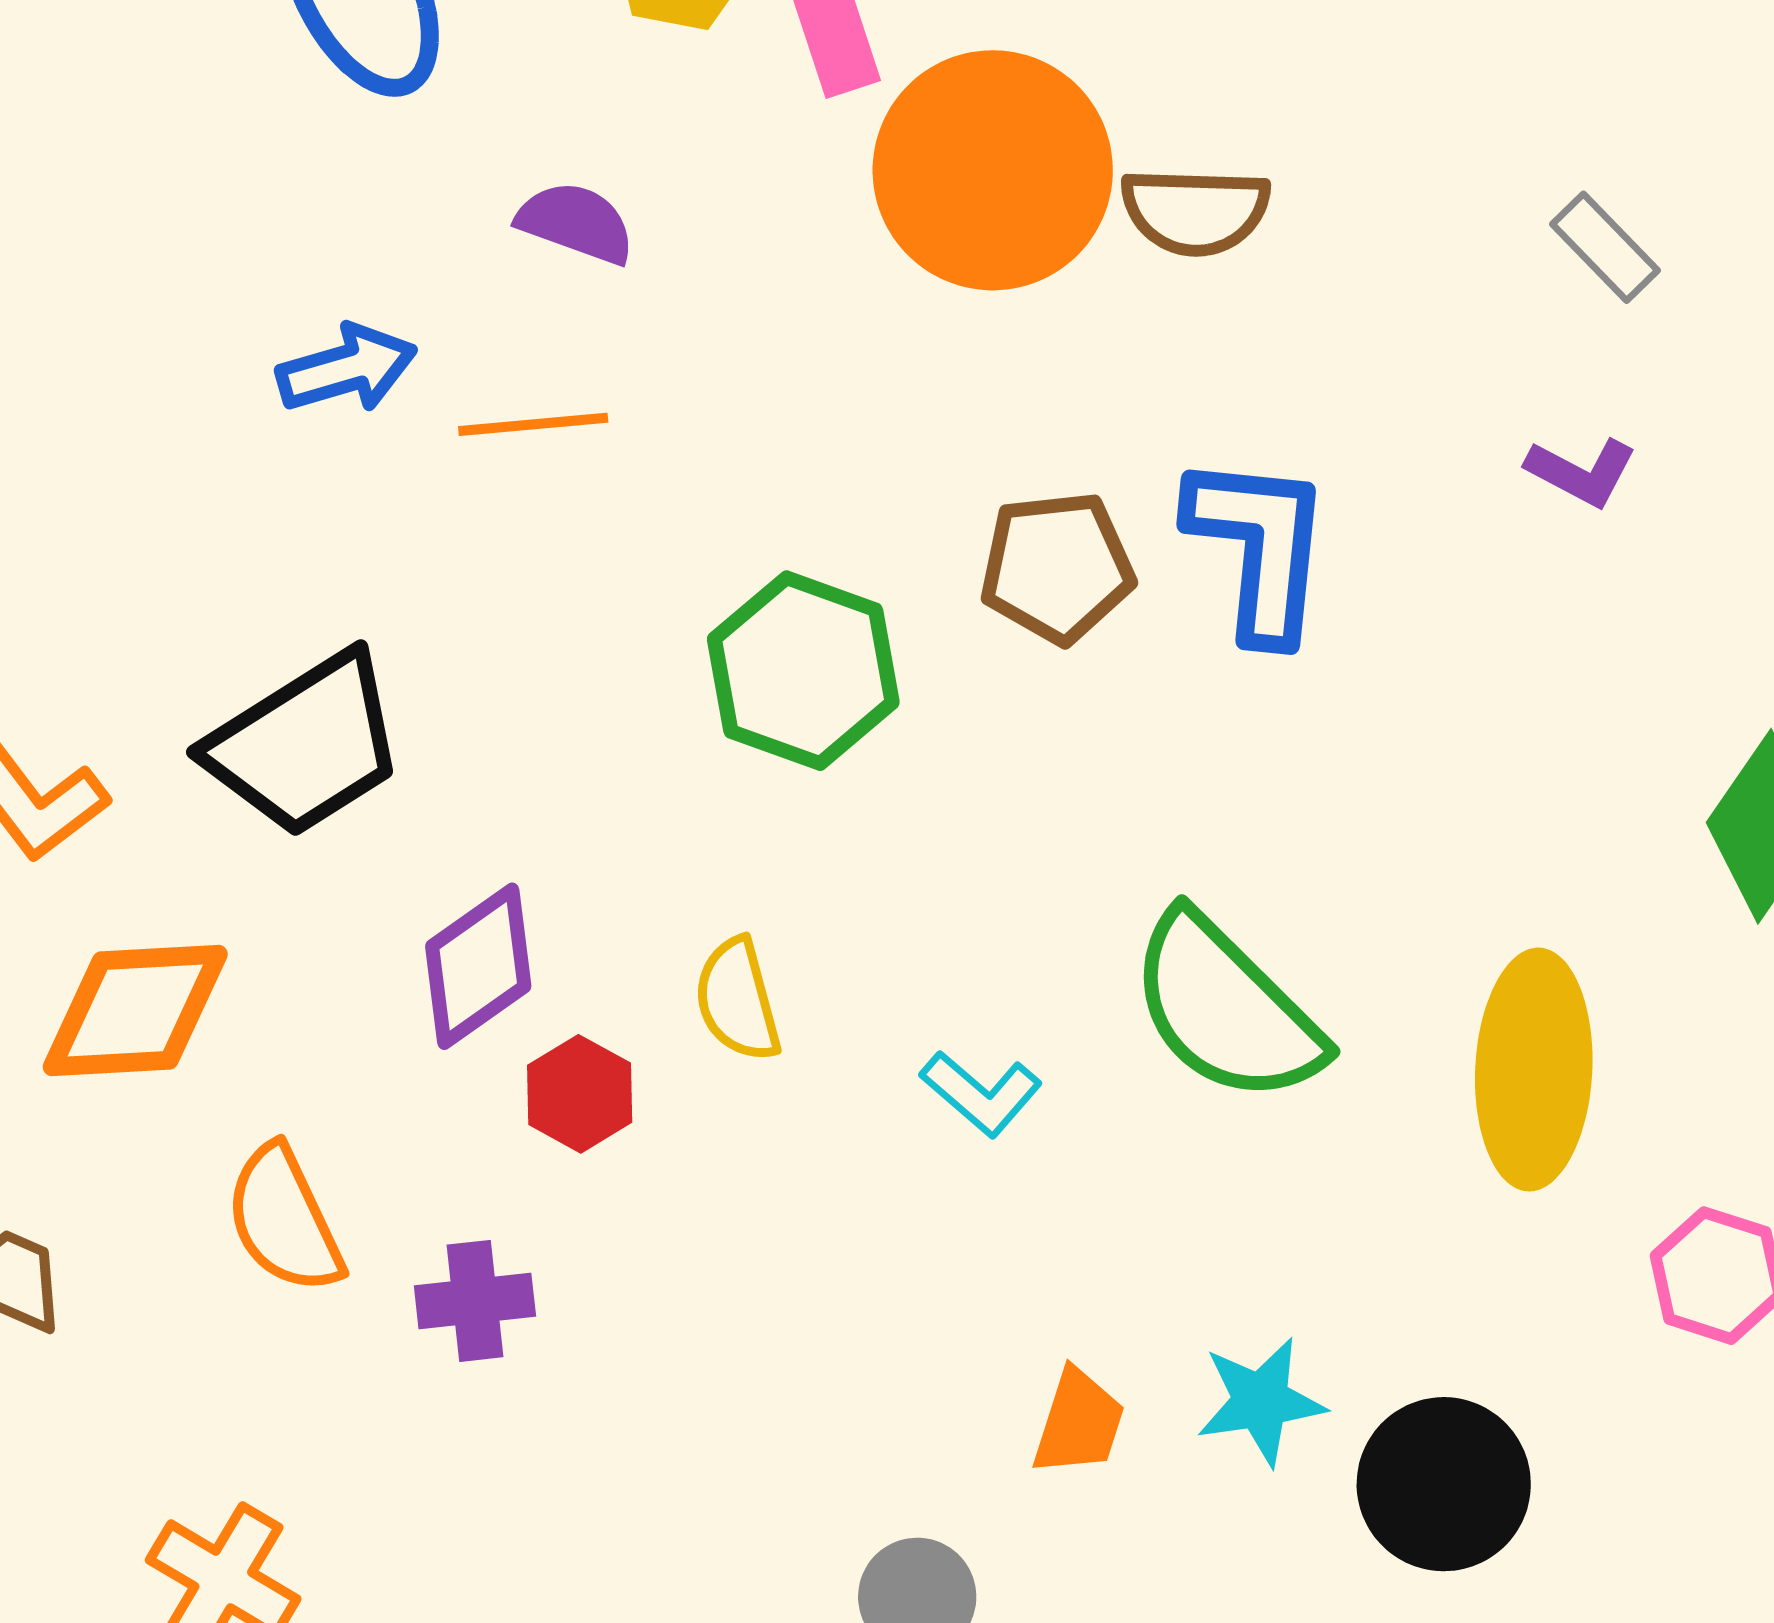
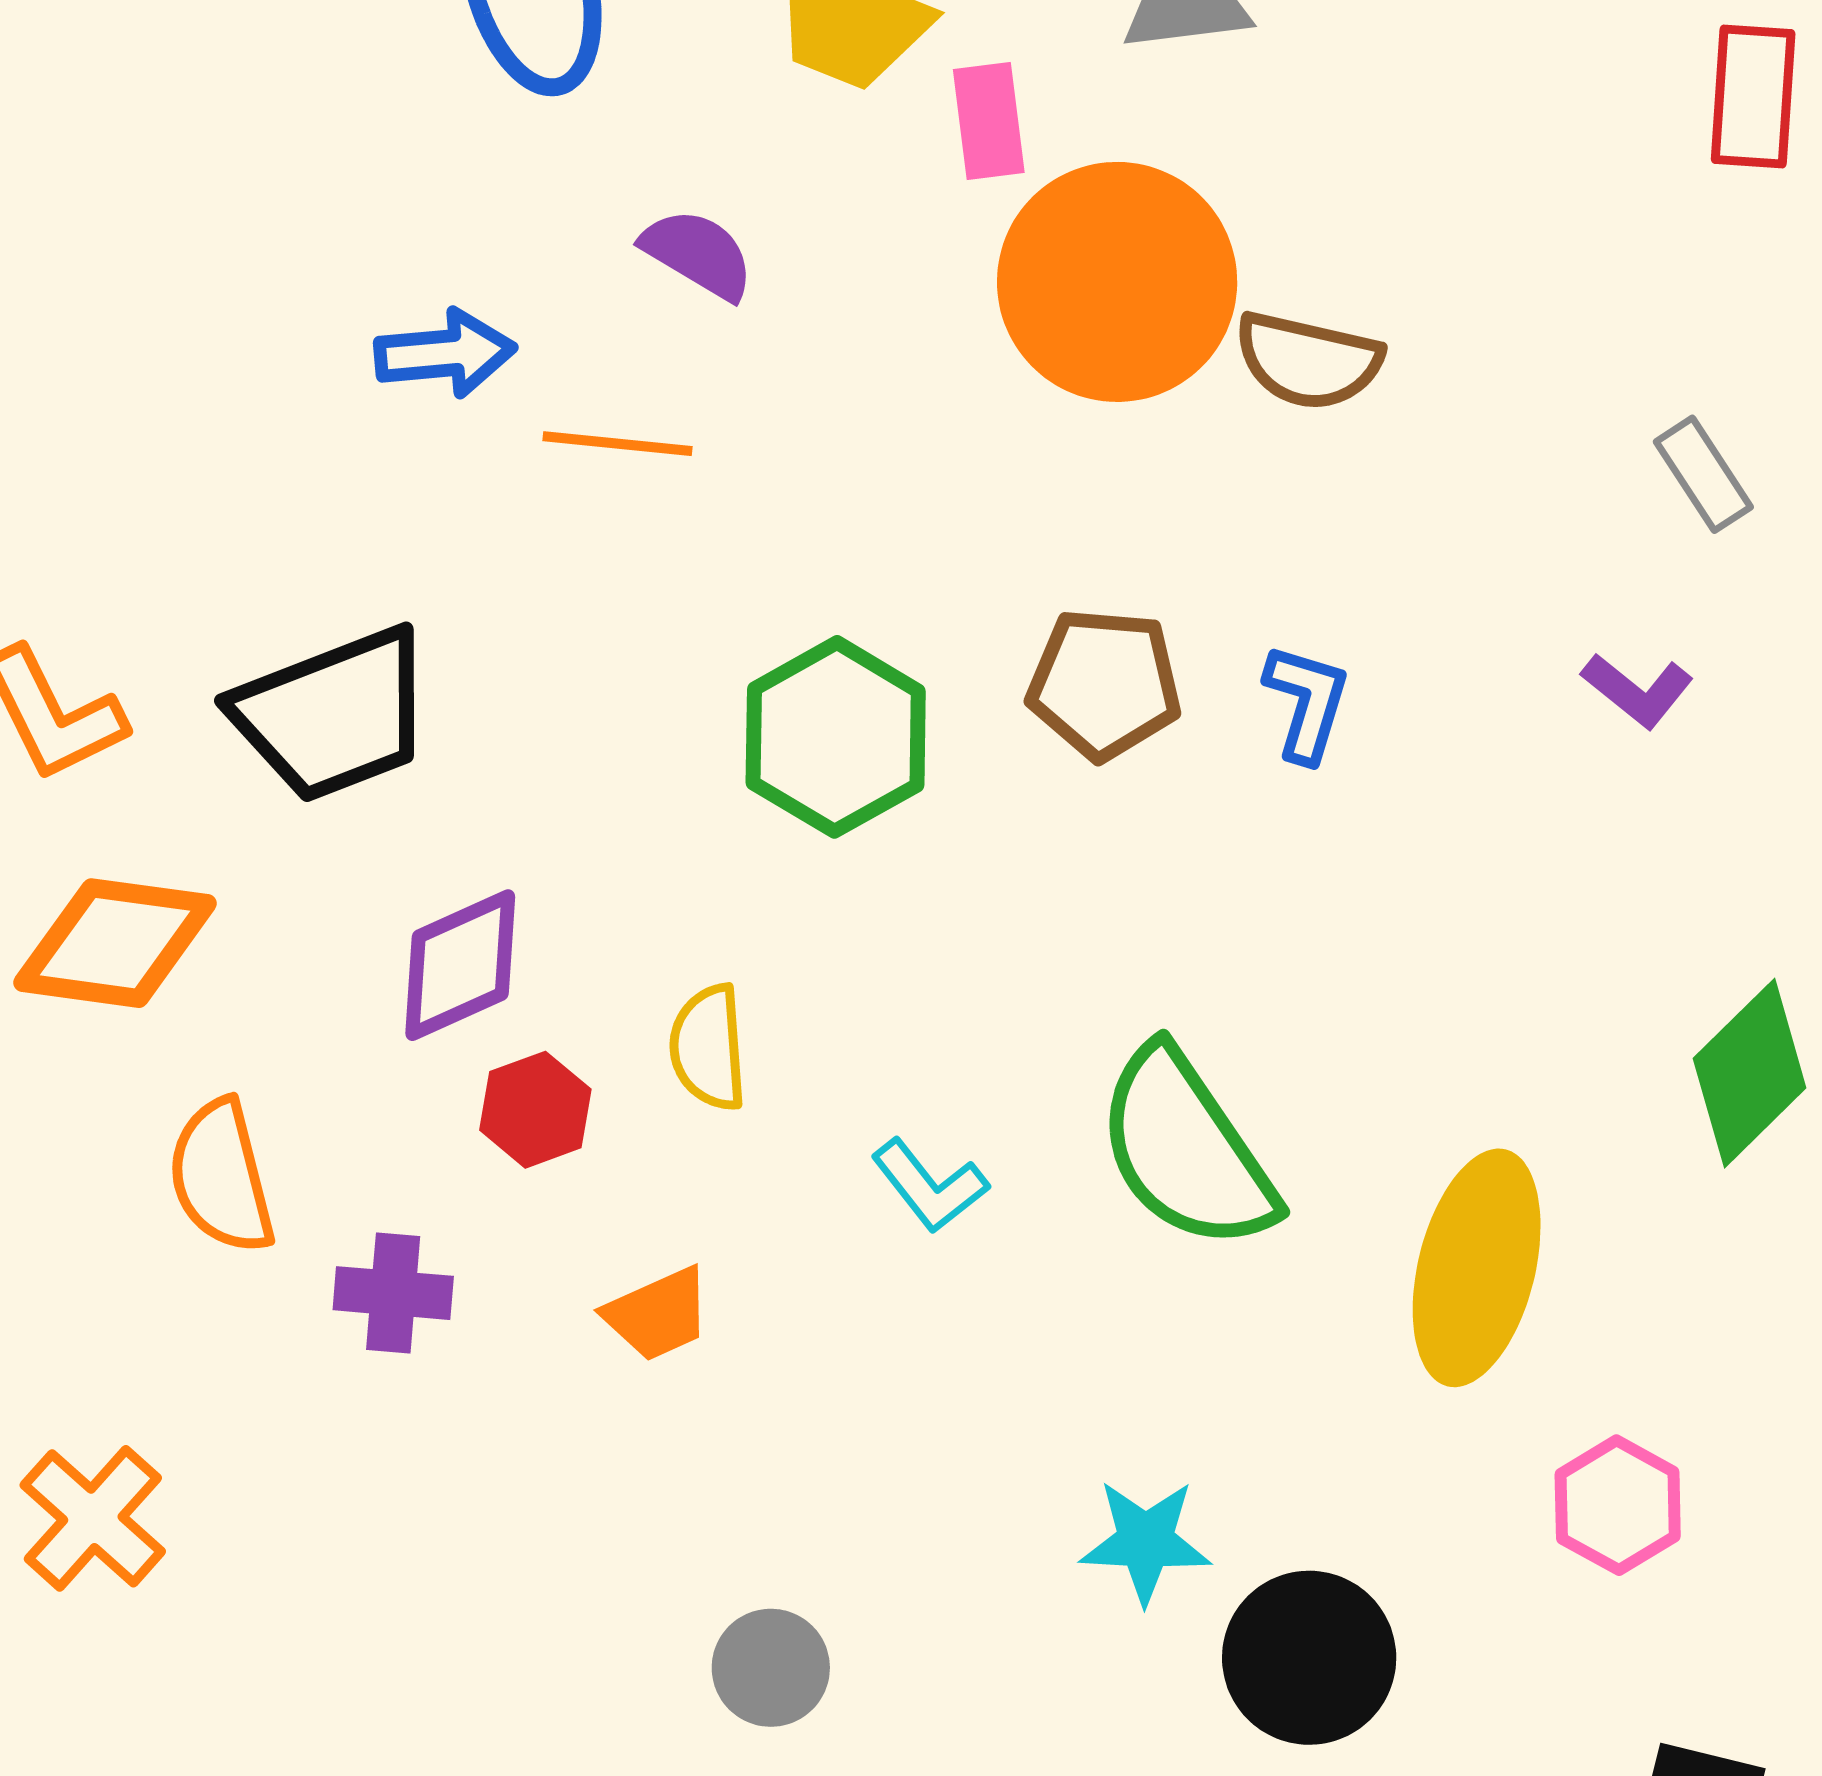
blue L-shape: (1259, 547) -> (1307, 703), size x0.6
orange trapezoid: (1079, 1422) -> (658, 1314), moved, turned 37

